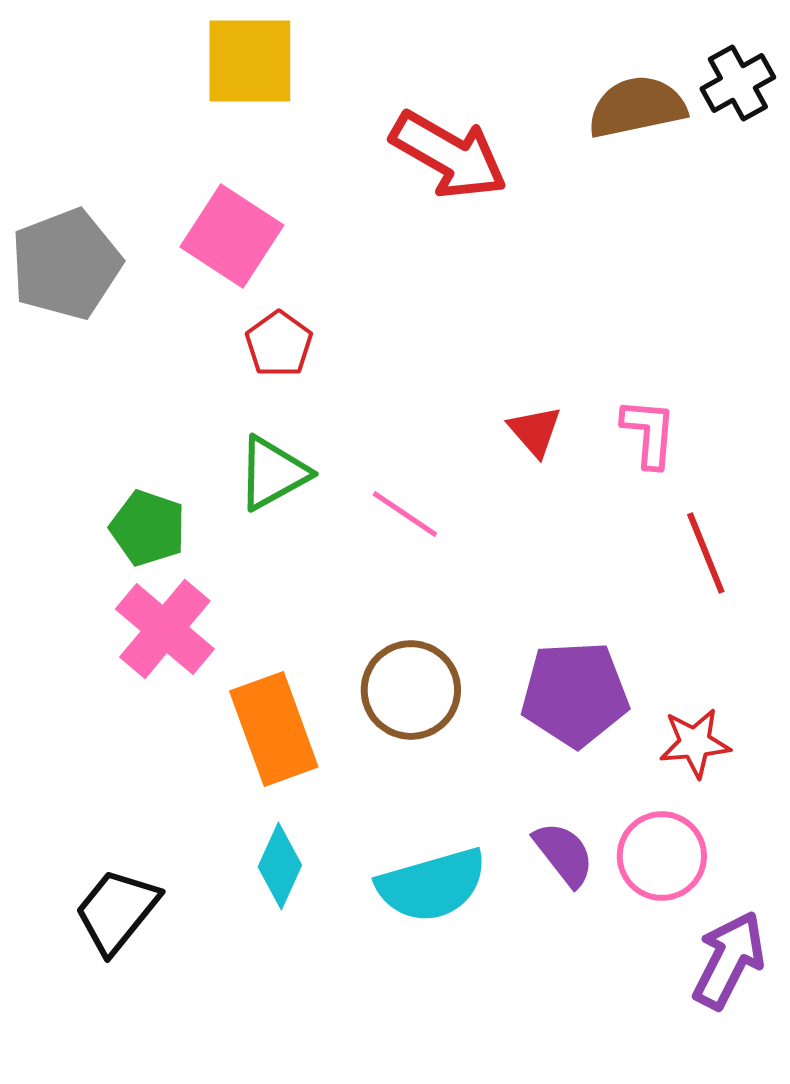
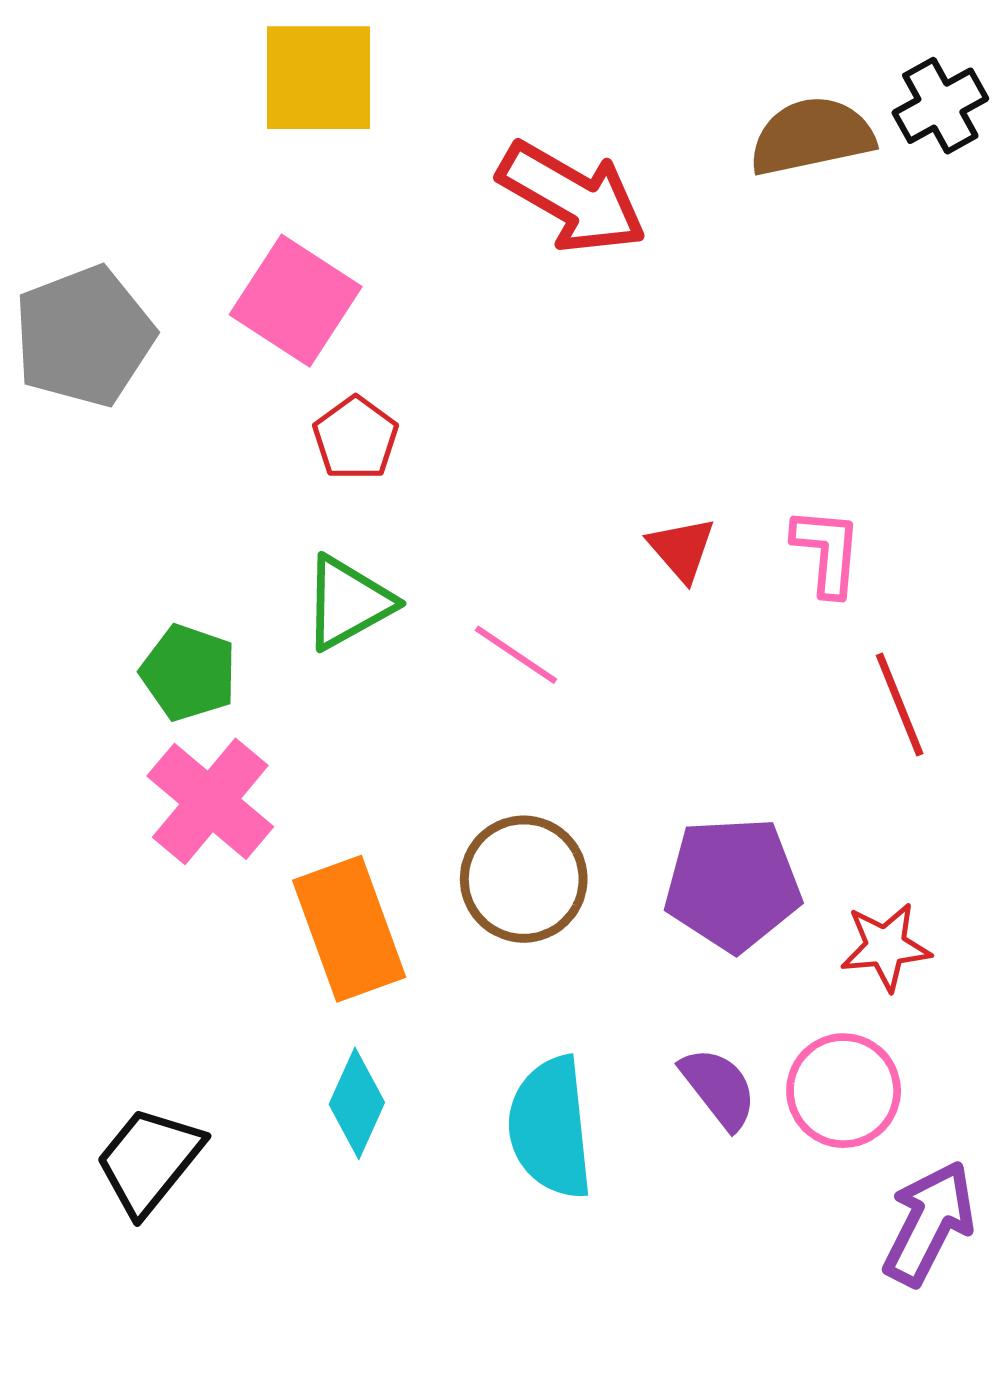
cyan semicircle: (432, 885) -> (550, 1128), turned 100

